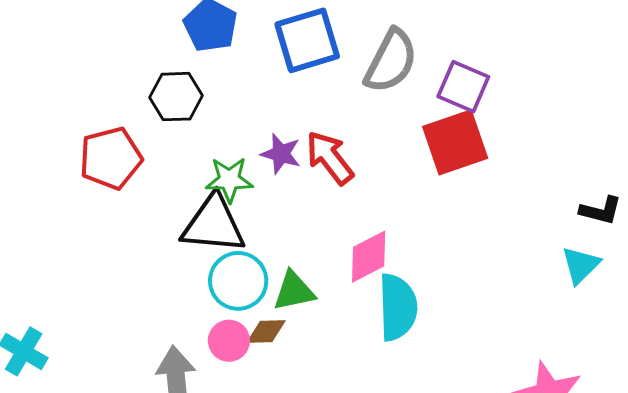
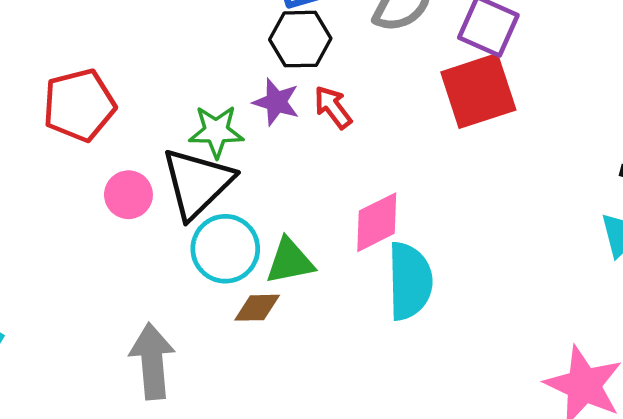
black hexagon: (176, 97) -> (300, 39), moved
red arrow: (330, 158) -> (333, 107), size x0.7
black triangle: (213, 224) -> (197, 183), turned -50
pink circle: (229, 341) -> (128, 195), moved

